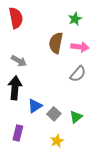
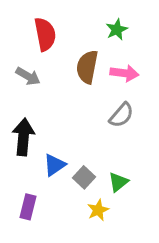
red semicircle: (16, 18) -> (45, 34), moved
gray arrow: (19, 61) -> (28, 76), moved
yellow star: (57, 141) -> (98, 210), moved

